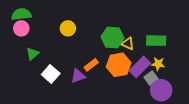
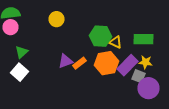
yellow circle: (68, 28) -> (56, 19), moved
white square: (51, 74) -> (20, 72), moved
purple triangle: (78, 76) -> (66, 61), moved
gray square: (151, 78) -> (138, 76), turned -32

